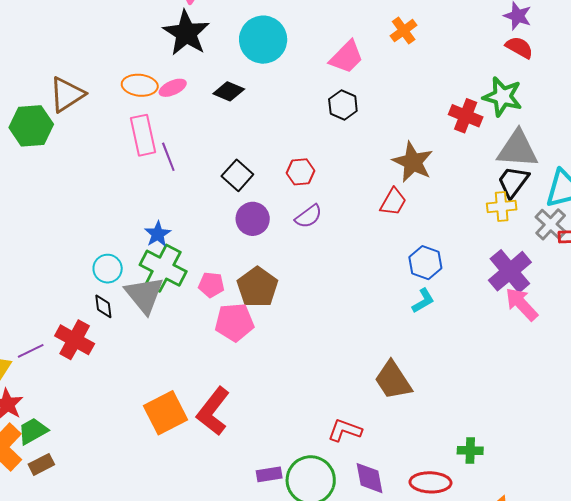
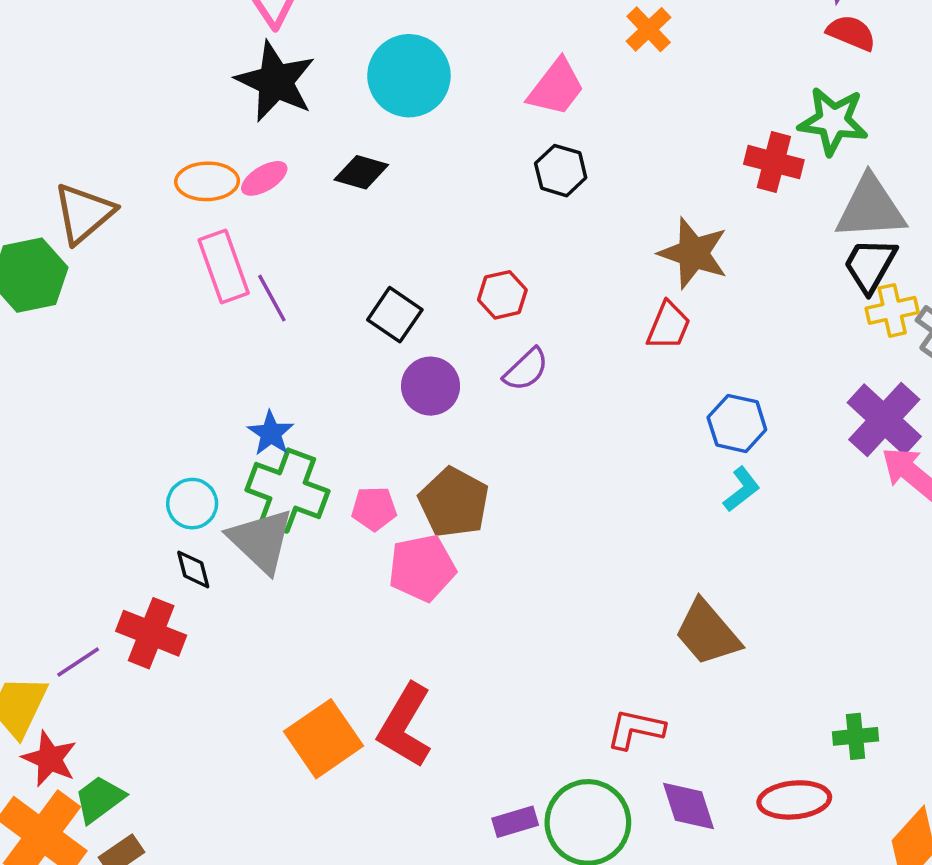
yellow cross: (502, 206) -> (892, 310), moved

